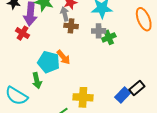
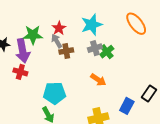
orange arrow: (63, 57) -> (98, 80), moved
blue rectangle: (123, 95) -> (127, 106), moved

